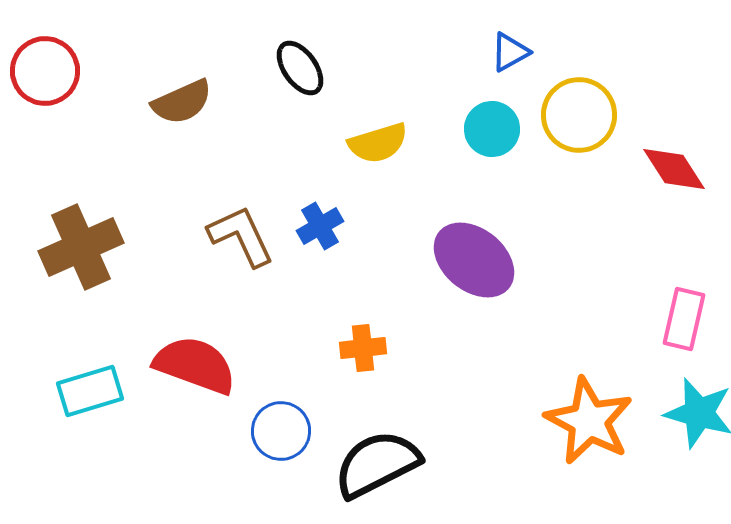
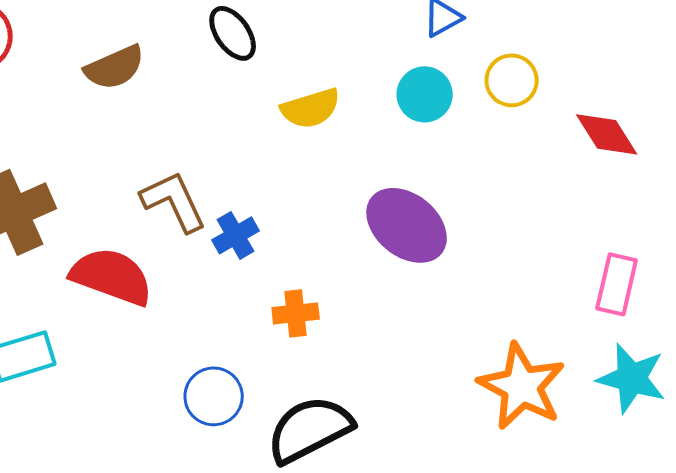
yellow circle: (579, 115) -> (512, 80), size x0.7
blue cross: (320, 226) -> (236, 235), moved
red semicircle: (195, 365) -> (112, 276), moved

